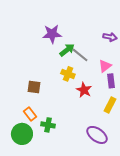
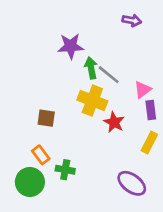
purple arrow: (110, 37) -> (132, 20), moved
green arrow: (67, 50) -> (91, 68), turned -63
yellow cross: (68, 74) -> (92, 100), size x1.5

